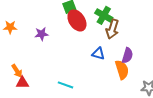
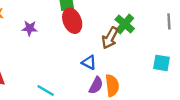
green cross: (104, 15) -> (125, 24), moved
purple semicircle: (127, 55) -> (96, 85), moved

